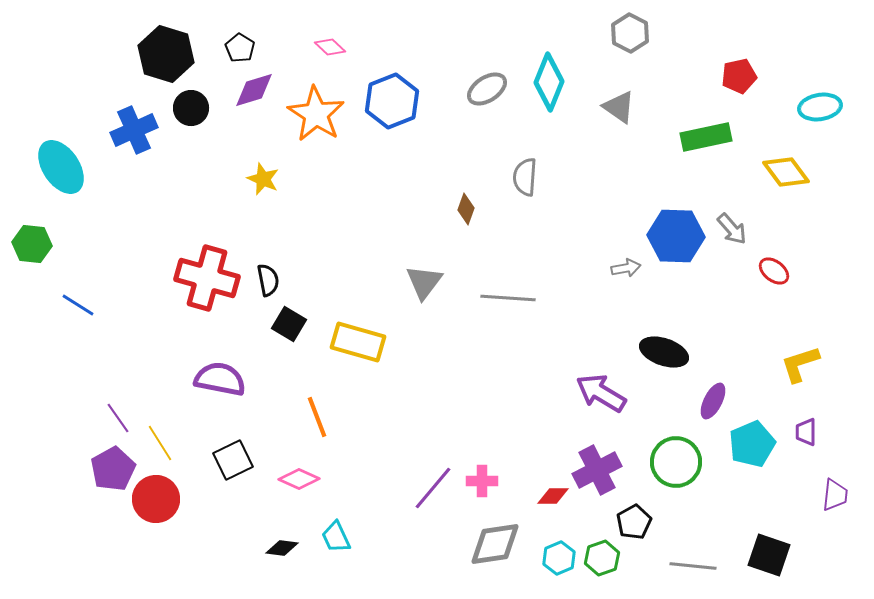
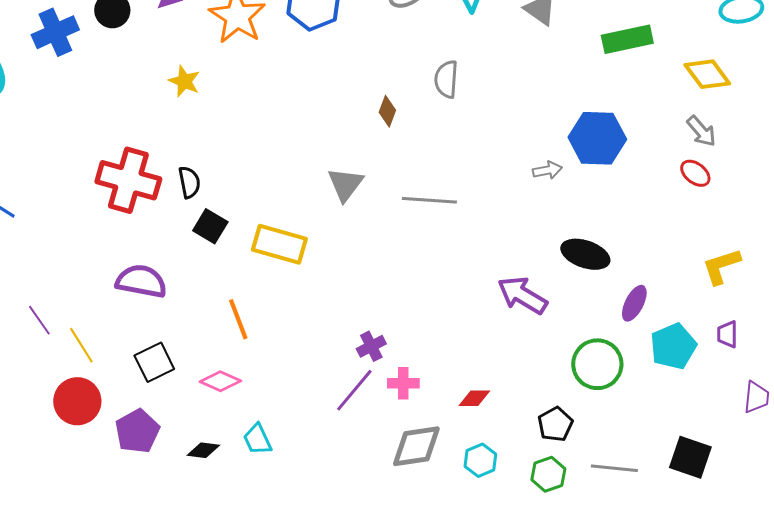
gray arrow: (732, 229) -> (701, 131), moved
purple pentagon: (113, 469) -> (137, 431), moved
purple cross: (597, 470) -> (371, 346), moved, size x0.6
green hexagon: (602, 558) -> (548, 474), moved

